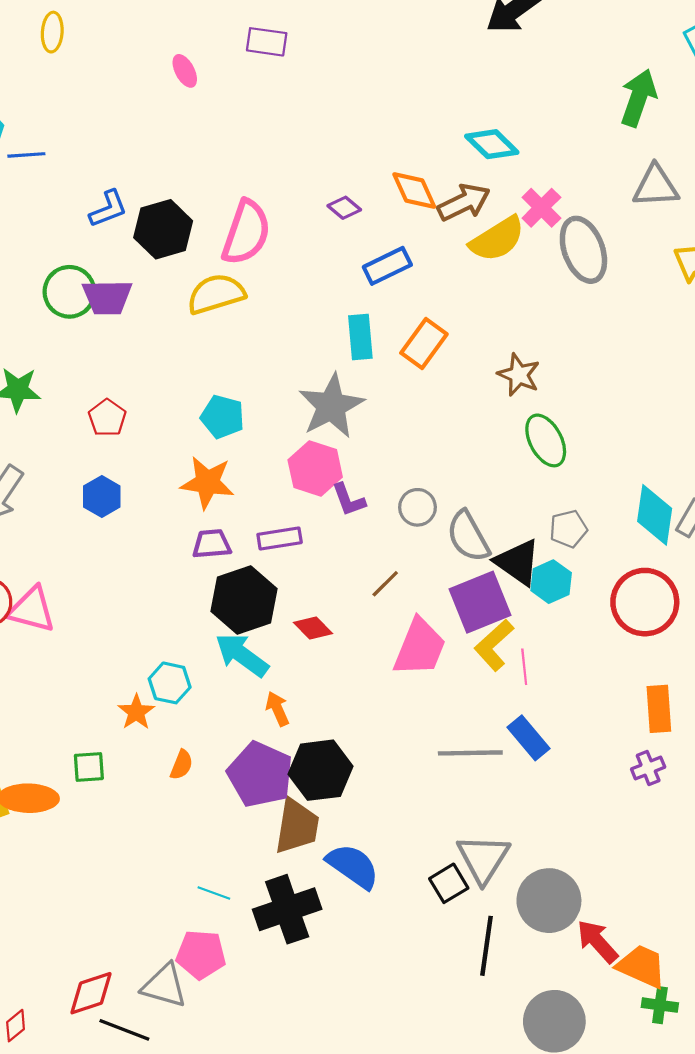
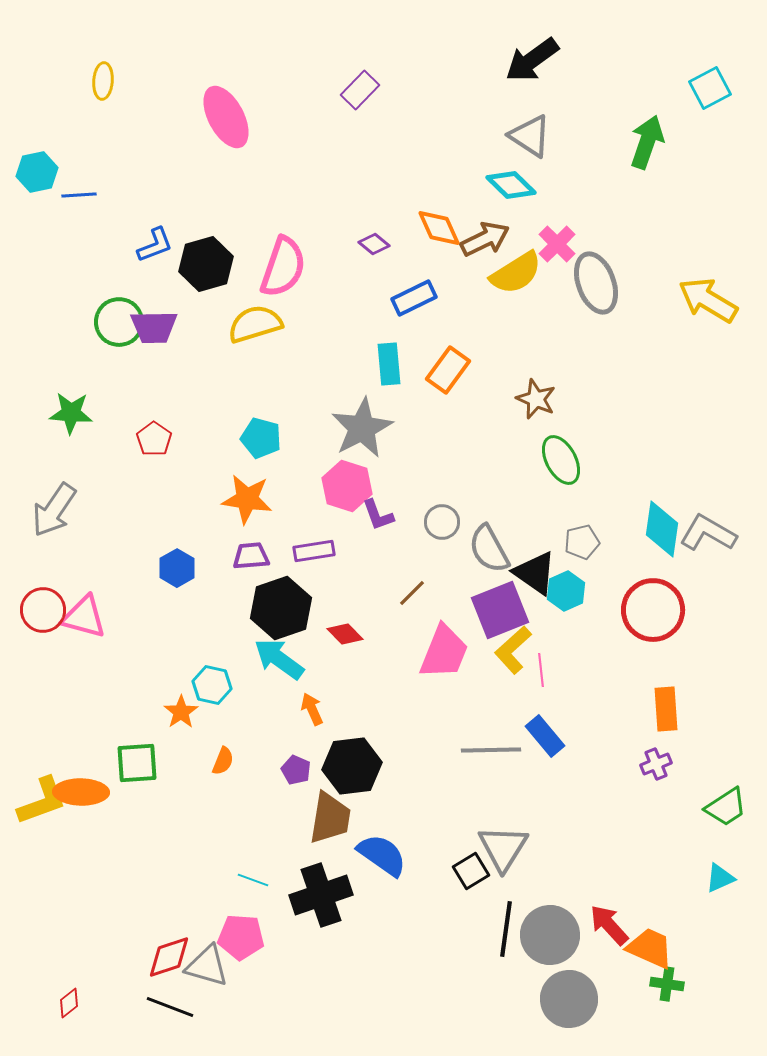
purple rectangle: (267, 42) -> (360, 90), moved, turned -54
pink ellipse: (185, 71) -> (226, 117), size x2.0
gray triangle: (656, 186) -> (530, 136), moved, turned 36
blue hexagon: (102, 497) -> (177, 568), moved
green square: (89, 767) -> (137, 763), size x1.4
purple pentagon: (260, 775) -> (296, 770), size x0.5
gray circle: (549, 901) -> (550, 935), moved
red diamond: (91, 993) -> (169, 957), moved

